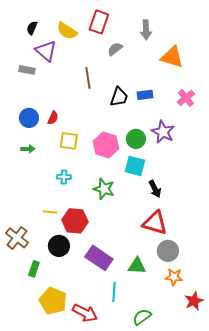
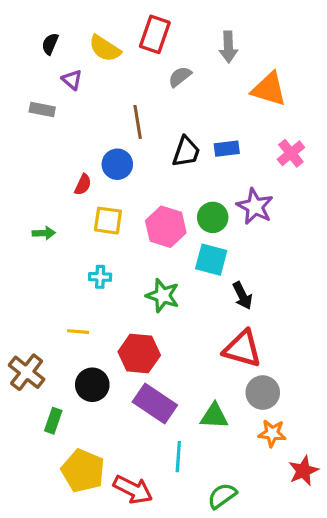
purple triangle: (46, 51) -> (72, 80), size x0.6
blue circle: (29, 118) -> (117, 164), moved
red hexagon: (75, 221) -> (139, 353), moved

